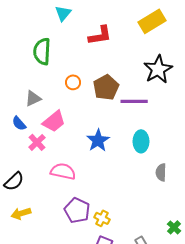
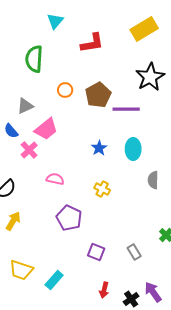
blue star: (98, 140) -> (99, 148), moved, size x0.7
pink semicircle: (63, 171) -> (55, 179), size x0.7
yellow arrow: (21, 213) -> (13, 221), turned 138
yellow cross: (102, 218) -> (102, 189), moved

